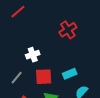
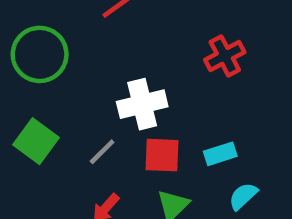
white cross: (33, 55) -> (142, 104), size x1.5

